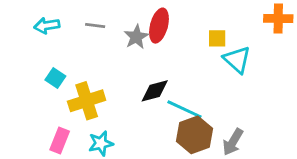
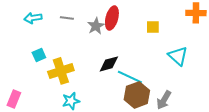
cyan triangle: (237, 60) -> (178, 56), moved
cyan square: (55, 78) -> (39, 55), turned 32
pink rectangle: (60, 141) -> (14, 99), moved

